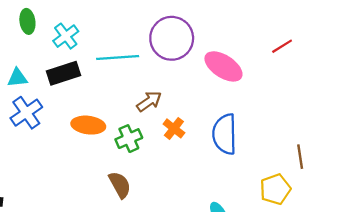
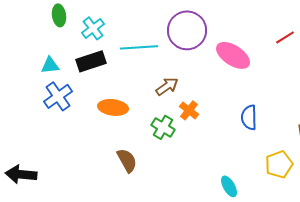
blue semicircle: (225, 134) -> (249, 117), moved, size x0.7
green cross: (129, 139) -> (163, 127), moved, turned -35
brown semicircle: (120, 185) -> (127, 160), moved

